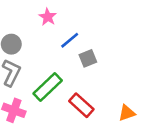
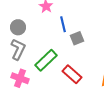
blue line: (70, 40) -> (63, 24), turned -63

